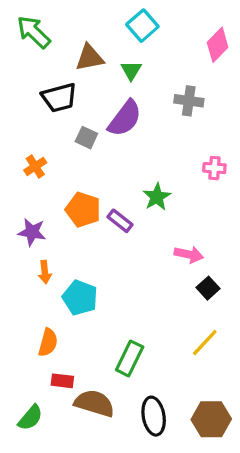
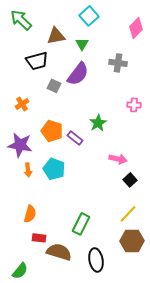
purple star: (32, 232) -> (20, 145), size x1.4
cyan pentagon: (80, 298) -> (54, 169), moved
green semicircle: (30, 418) -> (20, 271), moved
brown hexagon: (211, 419) -> (132, 241), moved

